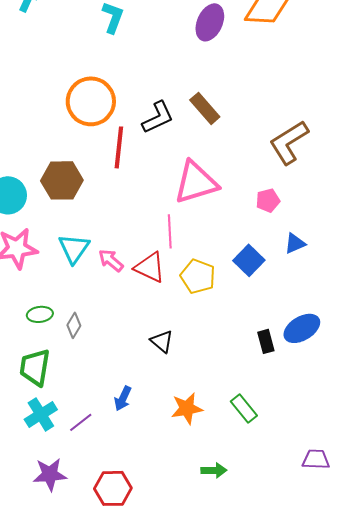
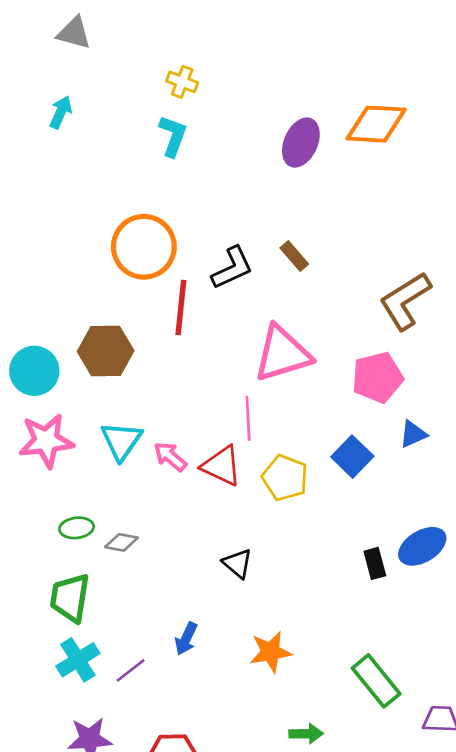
brown rectangle: (205, 108) -> (294, 256), size x0.7
pink pentagon: (268, 200) -> (377, 377), size x1.6
gray diamond: (74, 325) -> (121, 542), turned 70
green rectangle: (244, 408) -> (376, 681), moved, size x1.4

